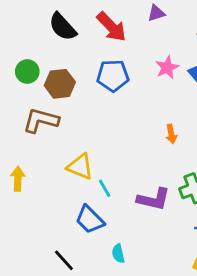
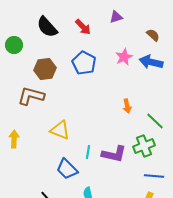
red arrow: (111, 27) -> (83, 27), size x0.7
green circle: (27, 72) -> (14, 45), moved
blue pentagon: (113, 76) -> (84, 63), turned 30
cyan line: (105, 188) -> (88, 152), moved, turned 40

